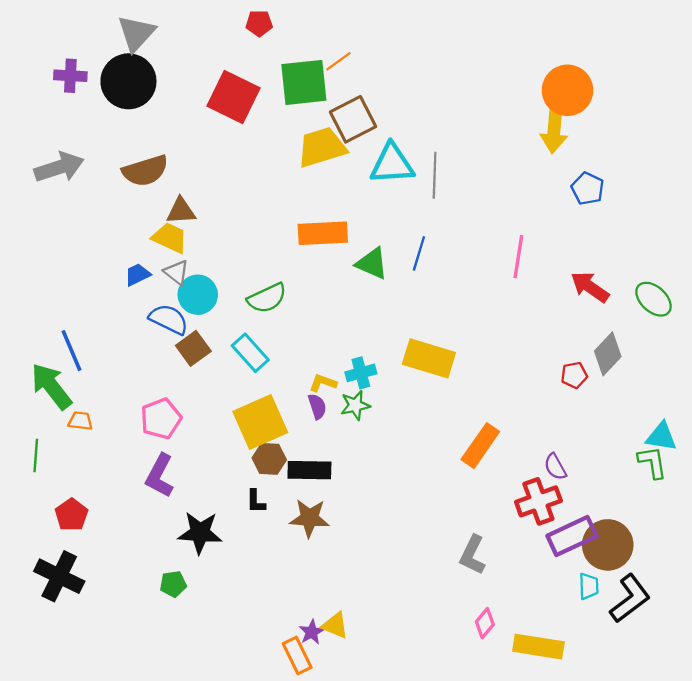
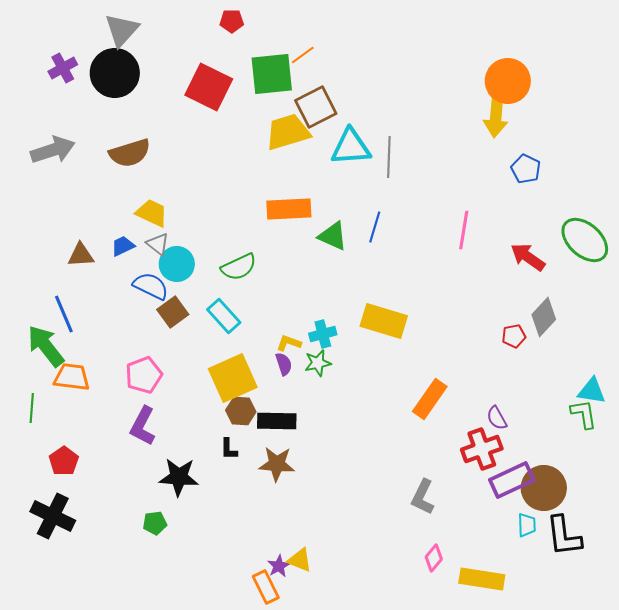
purple cross: (70, 76) -> (63, 68), turned -32
brown triangle: (181, 211) -> (81, 255), moved
green ellipse: (654, 299) -> (585, 240), moved, size x1.4
orange trapezoid: (80, 421) -> (72, 377), size x1.6
black L-shape: (630, 599) -> (564, 536), turned 120

